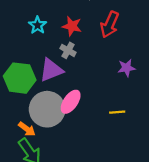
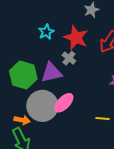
red star: (72, 26) -> (76, 38), size x1.4
orange arrow: (27, 129) -> (22, 120), turned -35

